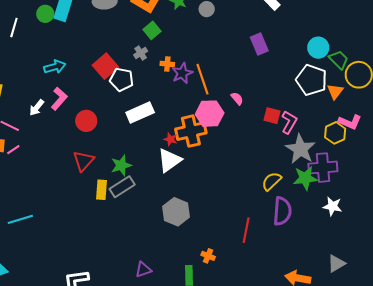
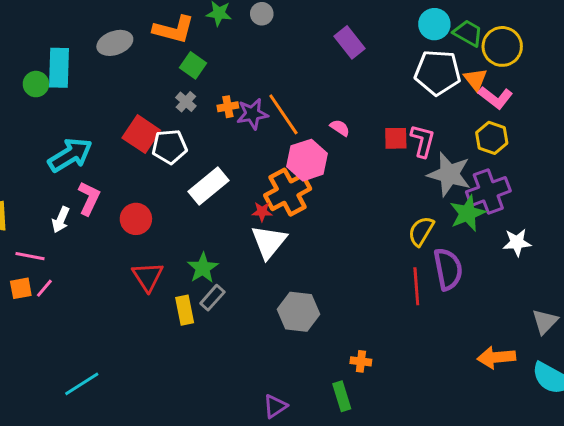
cyan arrow: (55, 67) -> (70, 155), size x1.4
purple star: (182, 73) -> (252, 114), turned 30
pink L-shape: (350, 122) -> (495, 98), moved, turned 30
gray rectangle: (122, 187) -> (212, 298), size x0.7
red line: (246, 230) -> (416, 286), moved

